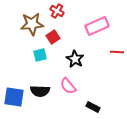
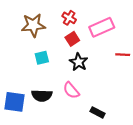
red cross: (57, 11) -> (69, 18), moved
red square: (53, 37) -> (72, 39), moved

